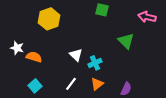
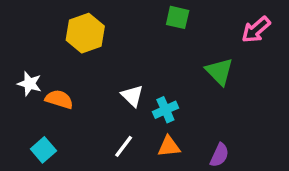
pink arrow: (147, 17) -> (256, 30), turned -54
orange triangle: (97, 84) -> (169, 146), turned 32
cyan square: (35, 86) -> (43, 150), moved

